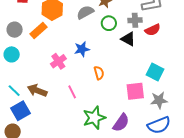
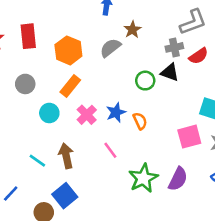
green circle: (109, 23) -> (145, 81), moved
orange rectangle: (38, 30) -> (70, 86), moved
blue star: (82, 49) -> (116, 112), moved
cyan circle: (12, 54) -> (49, 113), moved
brown arrow: (37, 90) -> (66, 156), turned 66
blue square: (20, 111) -> (65, 196), moved

